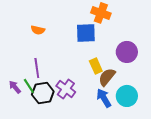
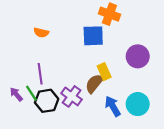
brown semicircle: (107, 77) -> (94, 83), moved

